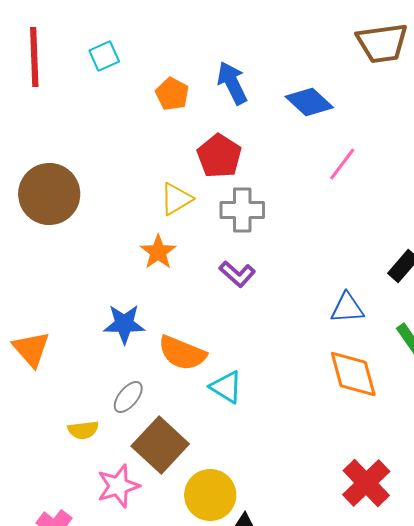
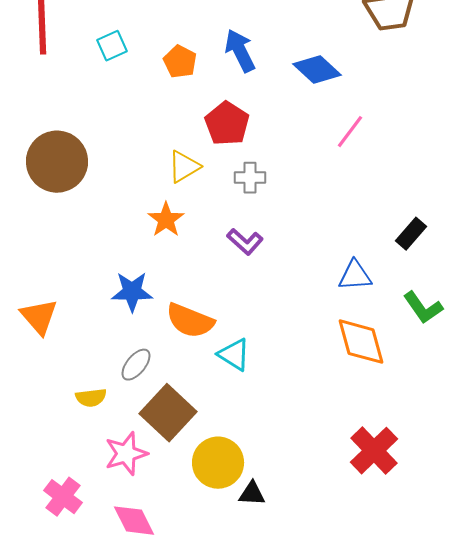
cyan square: (104, 56) -> (112, 46), moved
gray cross: (242, 210) -> (250, 178), size x0.7

